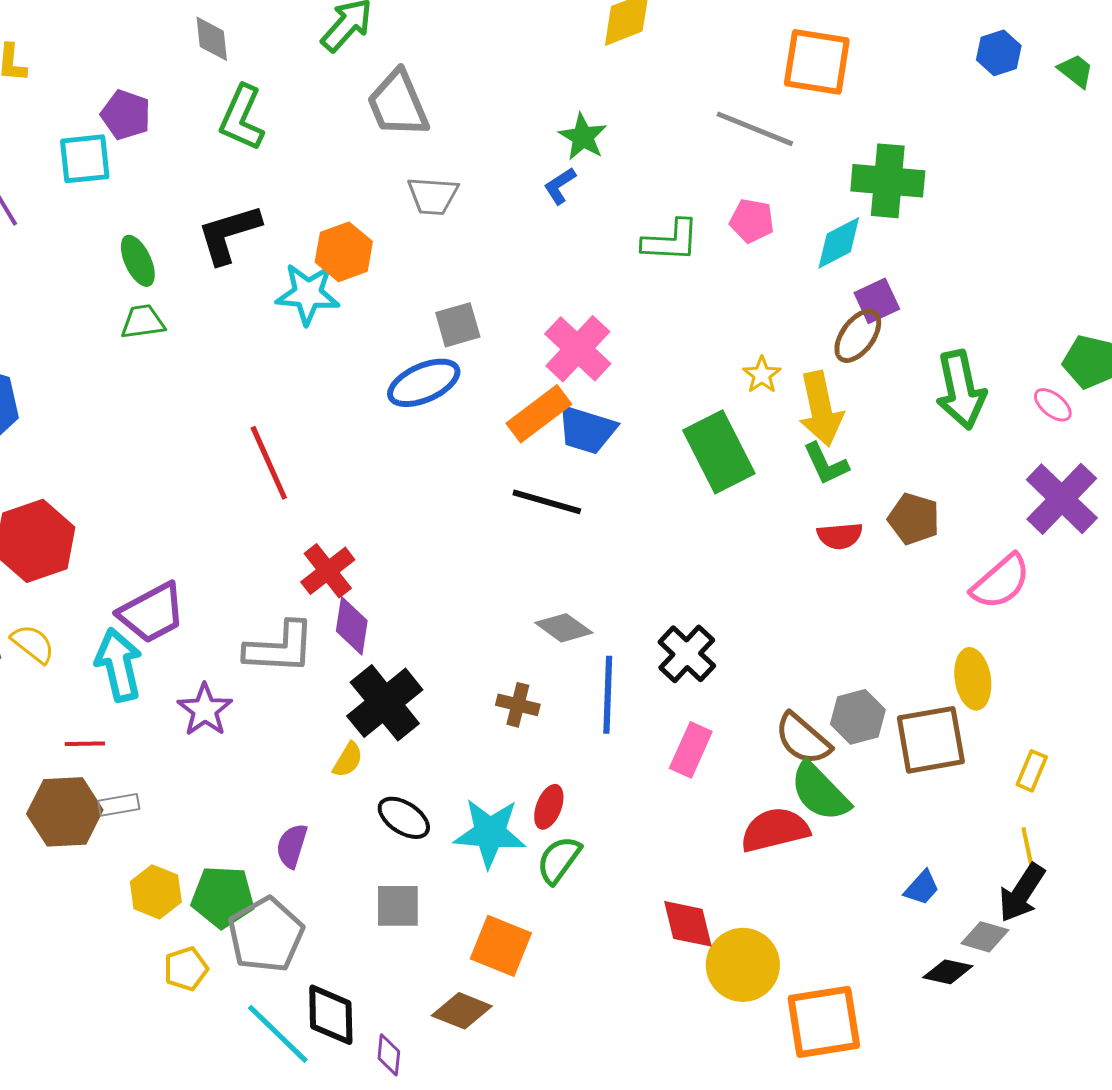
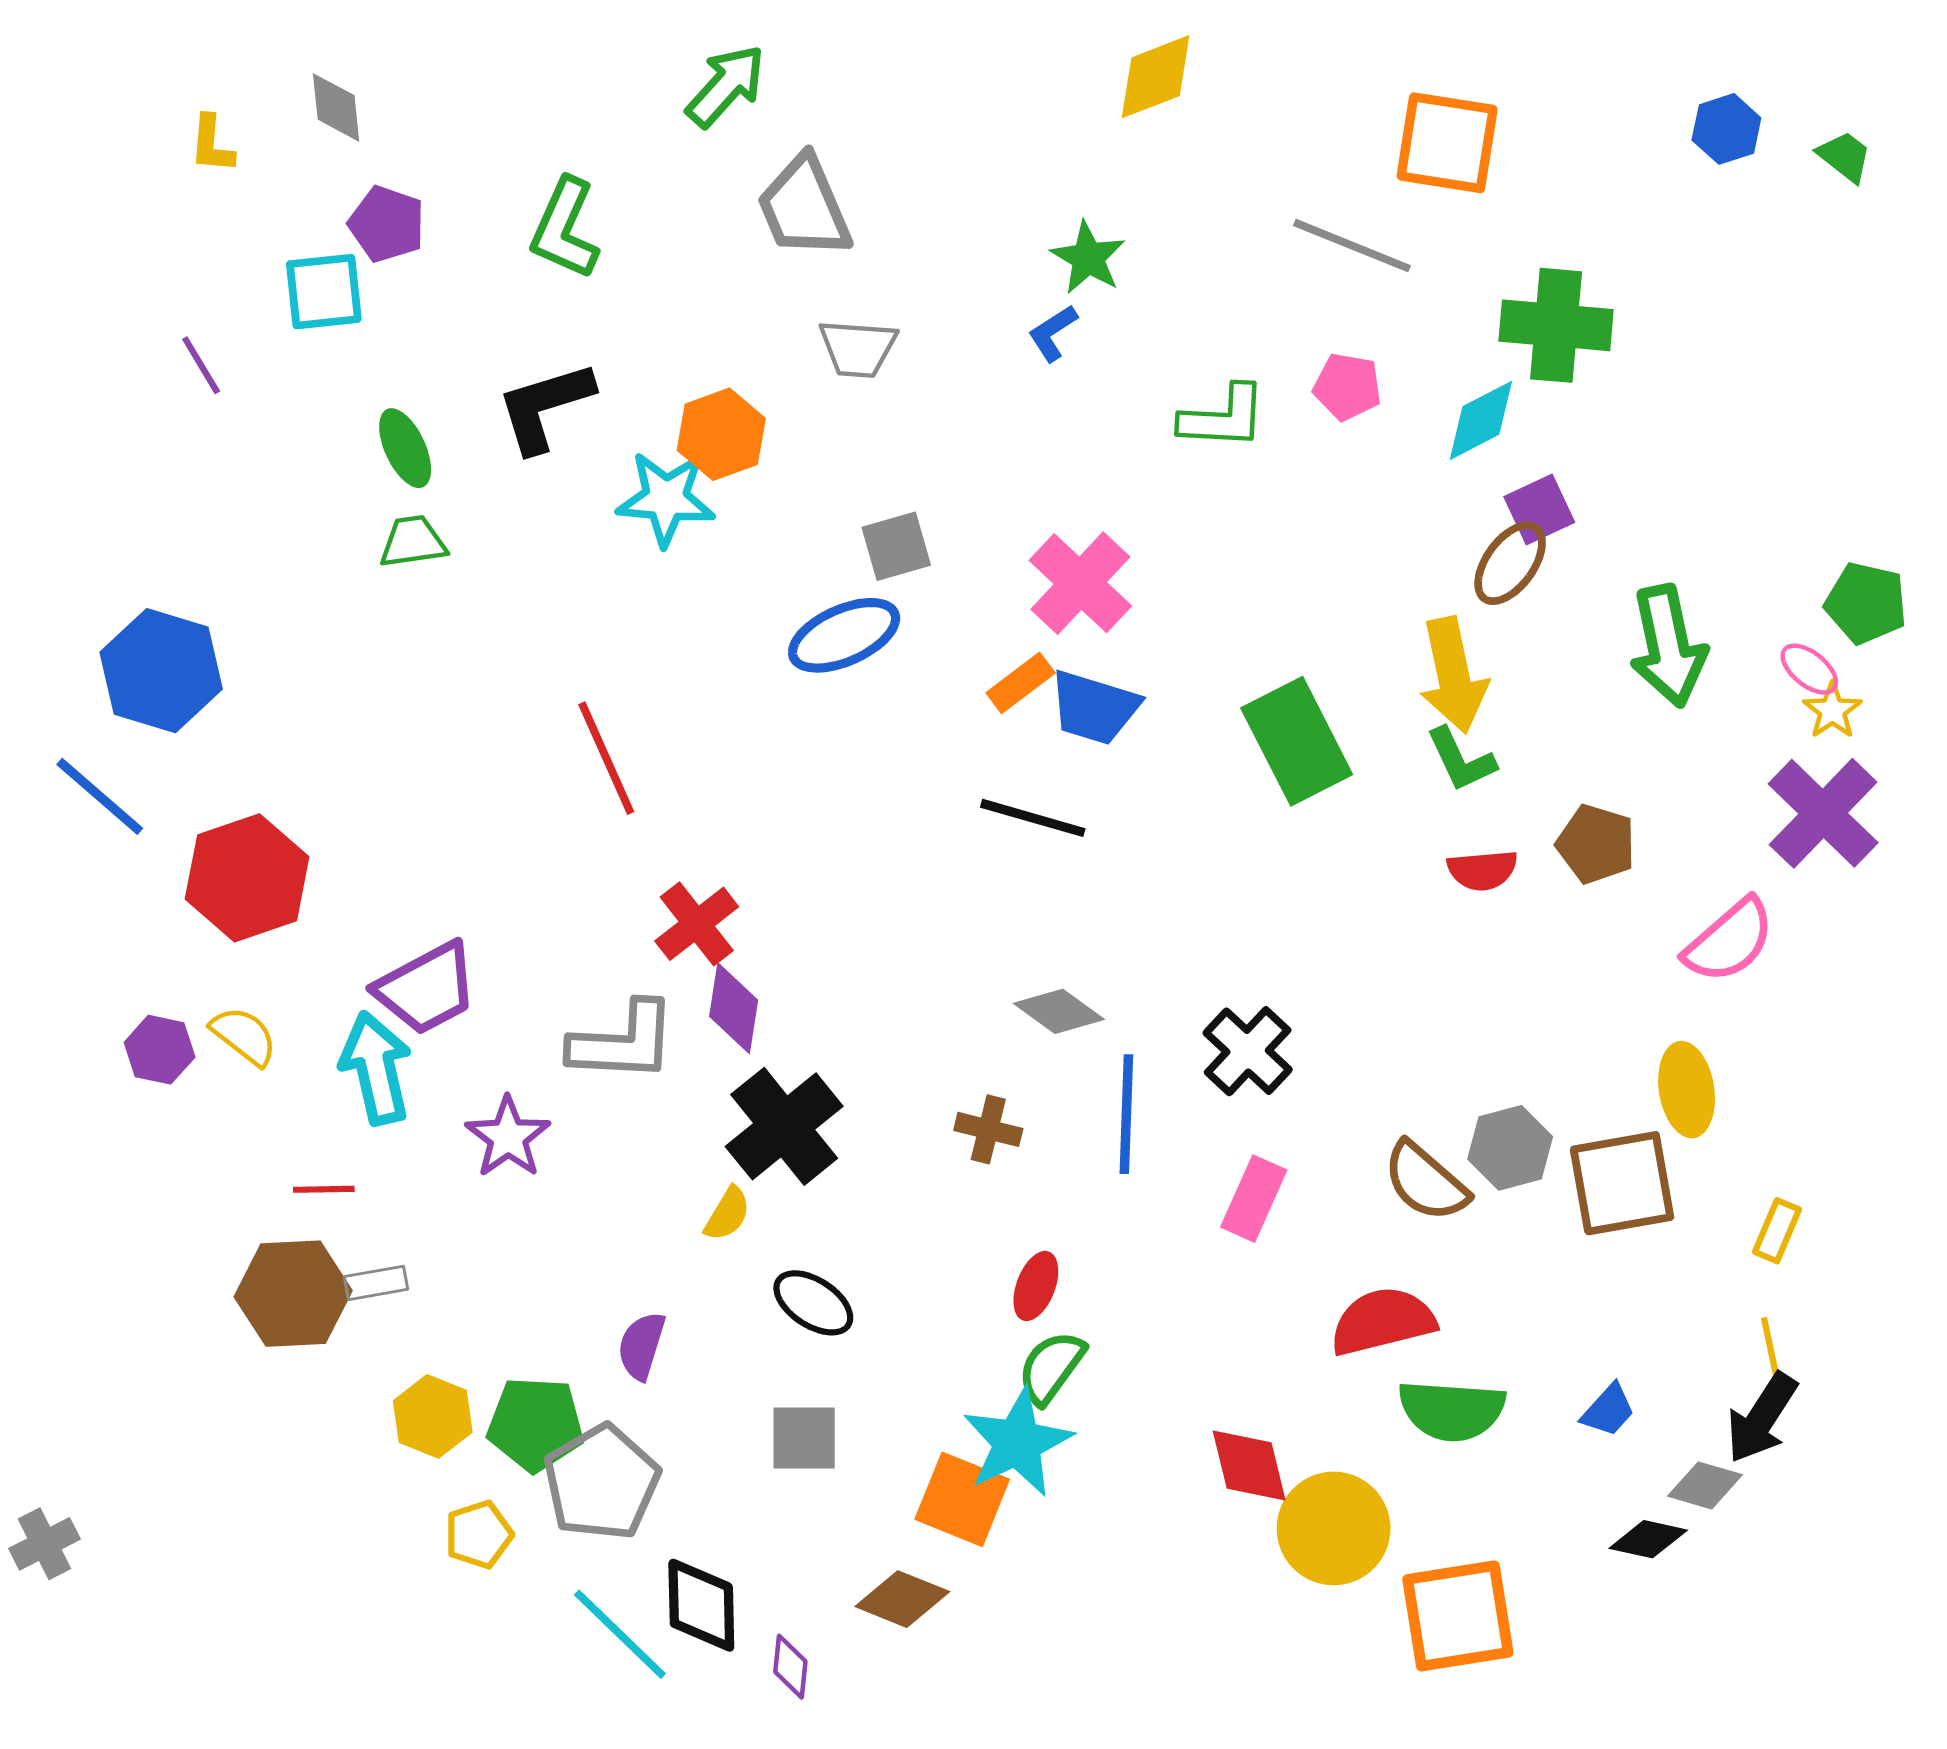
gray diamond: (212, 39) -> (336, 107), moved
yellow star: (762, 375) -> (1832, 711), moved
orange rectangle: (539, 414) -> (1021, 683), size x0.7
green semicircle: (820, 792) -> (1452, 1410), moved, turned -42
cyan star: (490, 833) -> (1017, 1443), moved, turned -30

